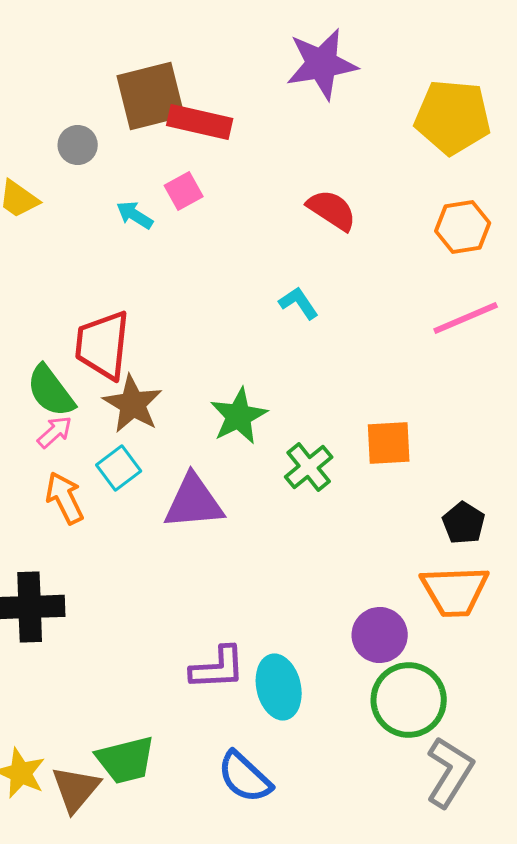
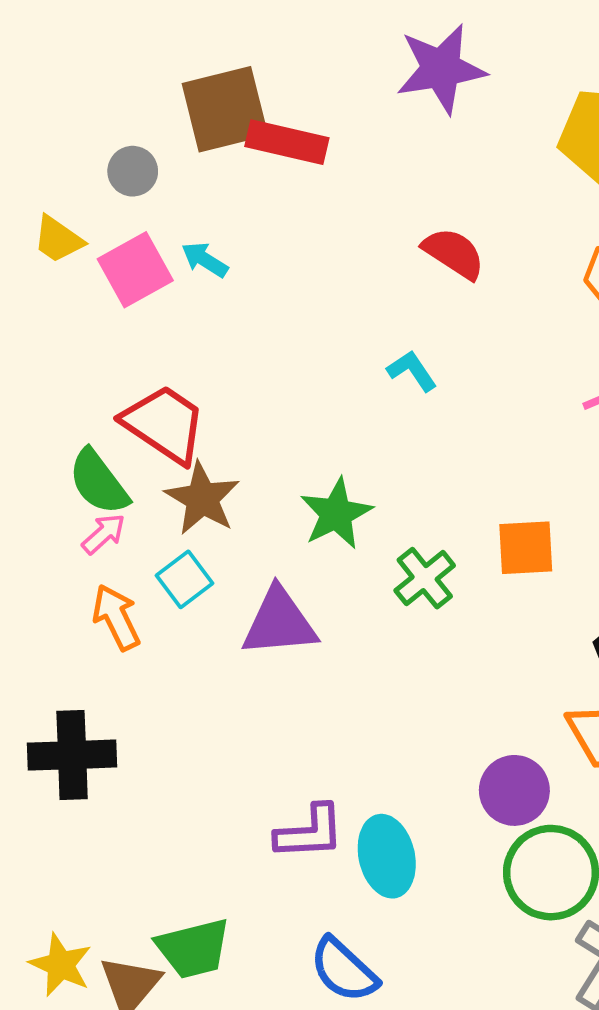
pink square: (184, 191) -> (135, 270), moved, size x1.5
red trapezoid: (103, 345) -> (164, 424), turned 118

